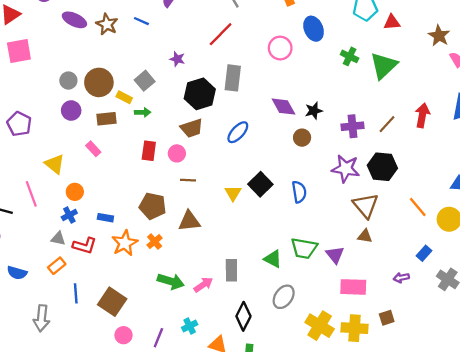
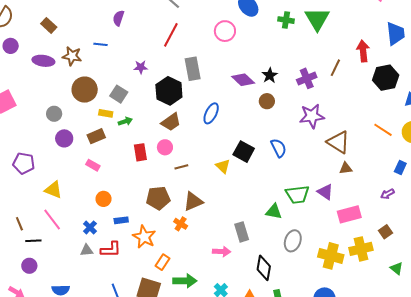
brown circle: (99, 82) -> (85, 90), moved
yellow triangle: (55, 164) -> (53, 190), moved
black hexagon: (382, 167) -> (386, 78), moved
orange circle: (75, 192) -> (104, 199), moved
orange cross: (155, 242) -> (181, 224), moved
orange rectangle: (57, 266) -> (163, 262), moved
green arrow: (171, 281) -> (185, 281), moved
pink arrow: (203, 285) -> (222, 251), turned 54

